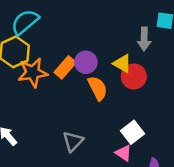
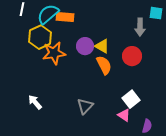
purple circle: (86, 62) -> (85, 46), moved
yellow triangle: (122, 64) -> (102, 46), moved
orange rectangle: (65, 67) -> (65, 17), moved, turned 54

